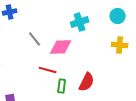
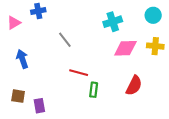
pink diamond: (61, 47) -> (125, 48), moved
red semicircle: (87, 82) -> (134, 85), moved

